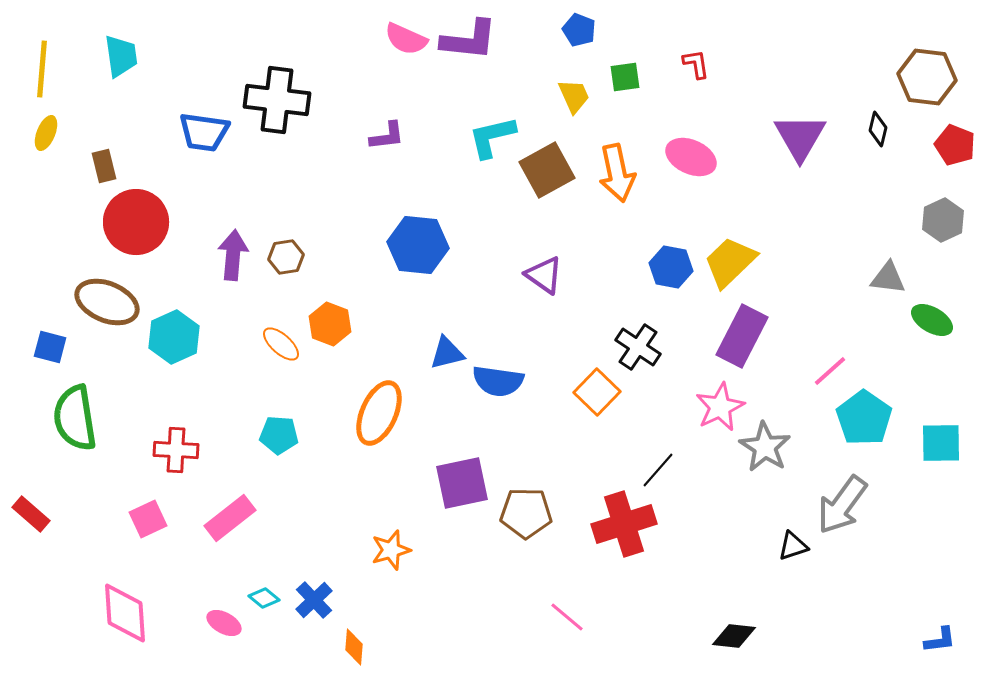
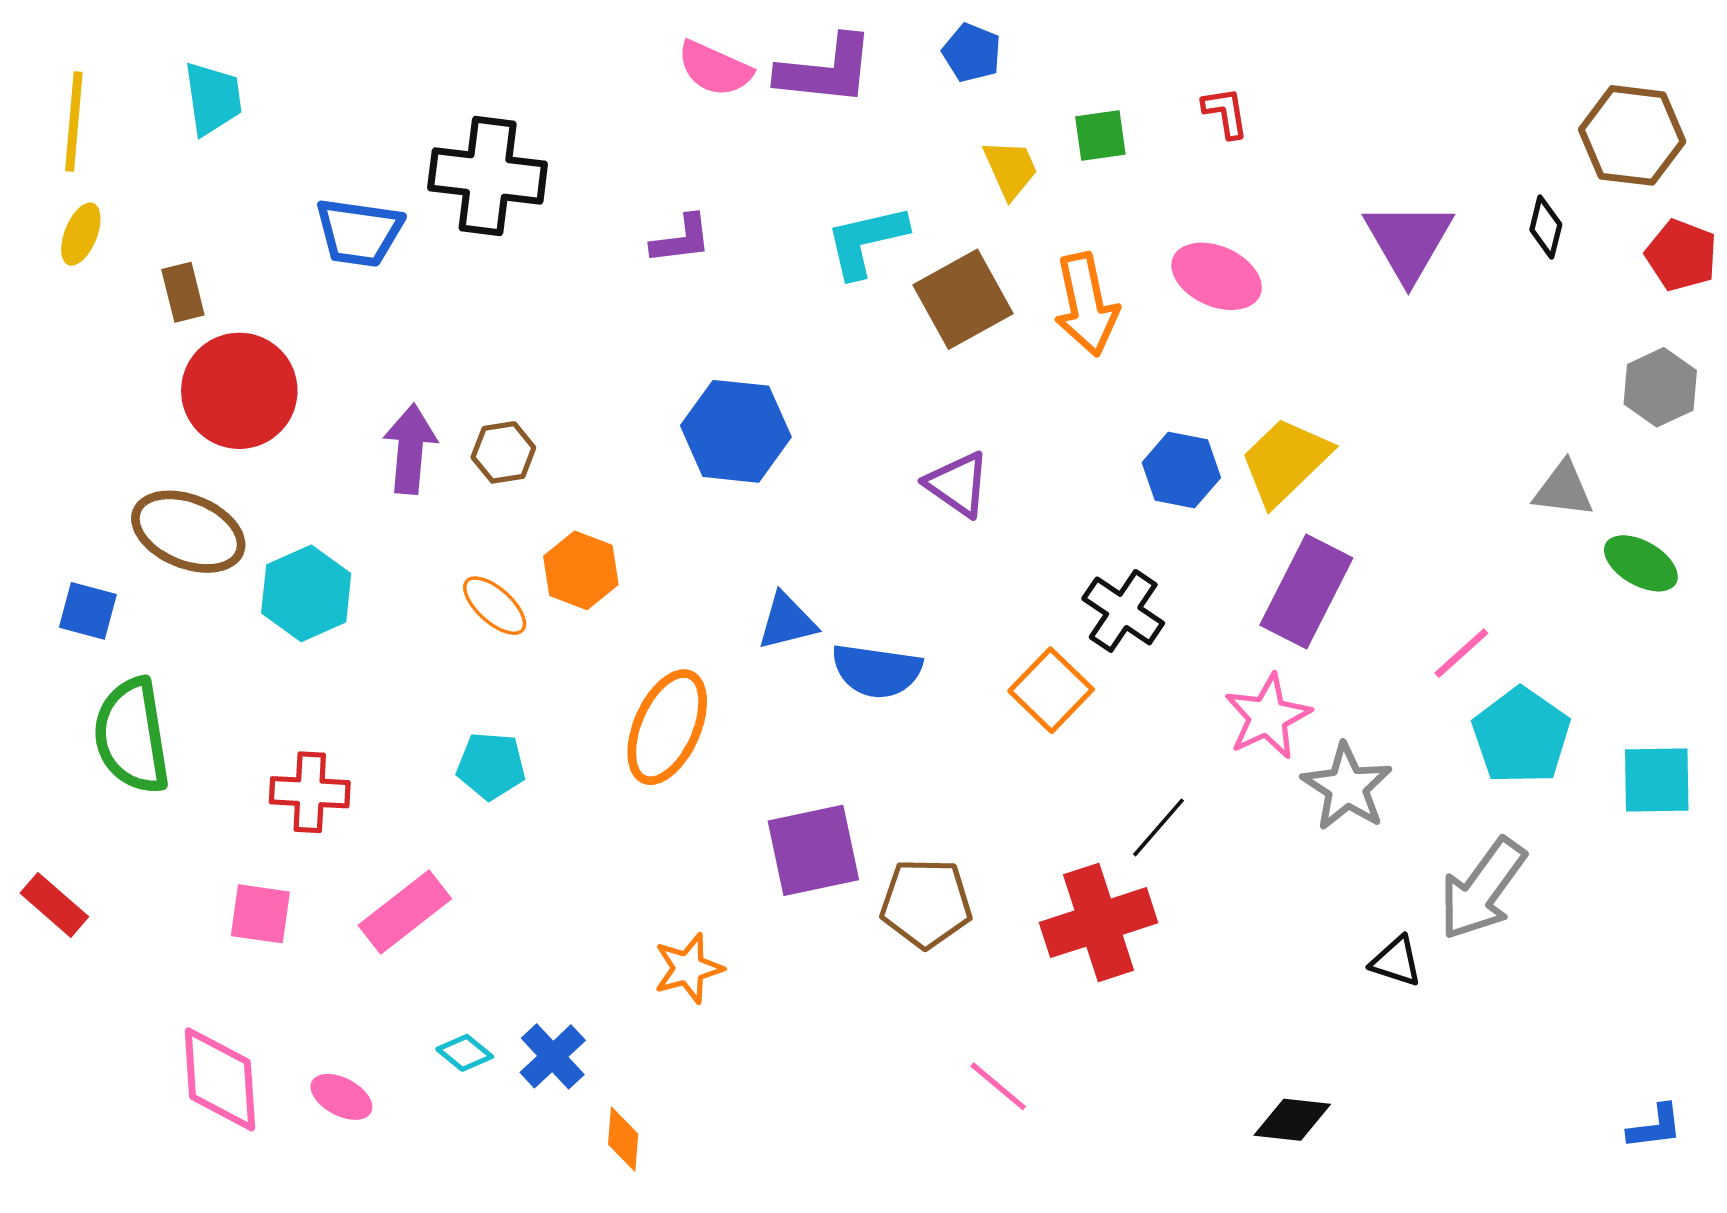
blue pentagon: (579, 30) -> (972, 53), moved
pink square: (148, 519) -> (260, 914), turned 33
black triangle: (793, 546) -> (1396, 961), turned 36
pink ellipse: (224, 623) -> (341, 1097), moved

